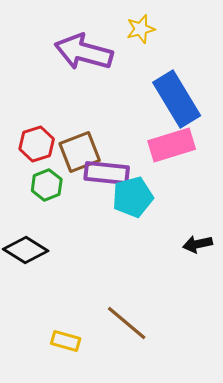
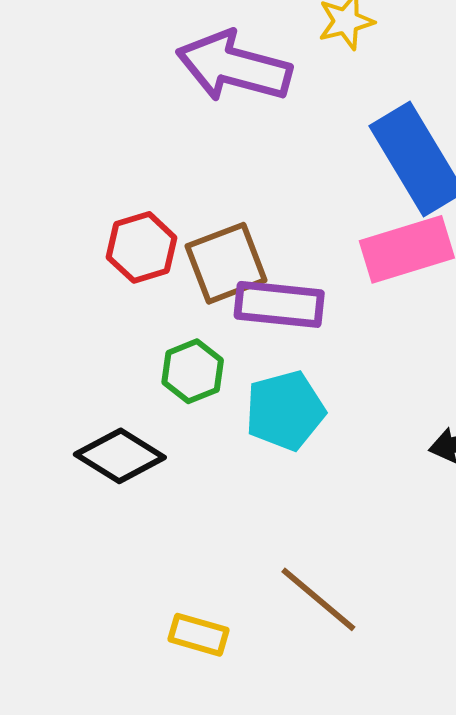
green hexagon: (47, 185) -> (193, 371), moved
cyan pentagon: (133, 197) -> (285, 411), moved

